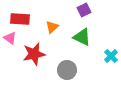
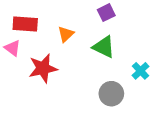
gray circle: (67, 70) -> (111, 94), moved

